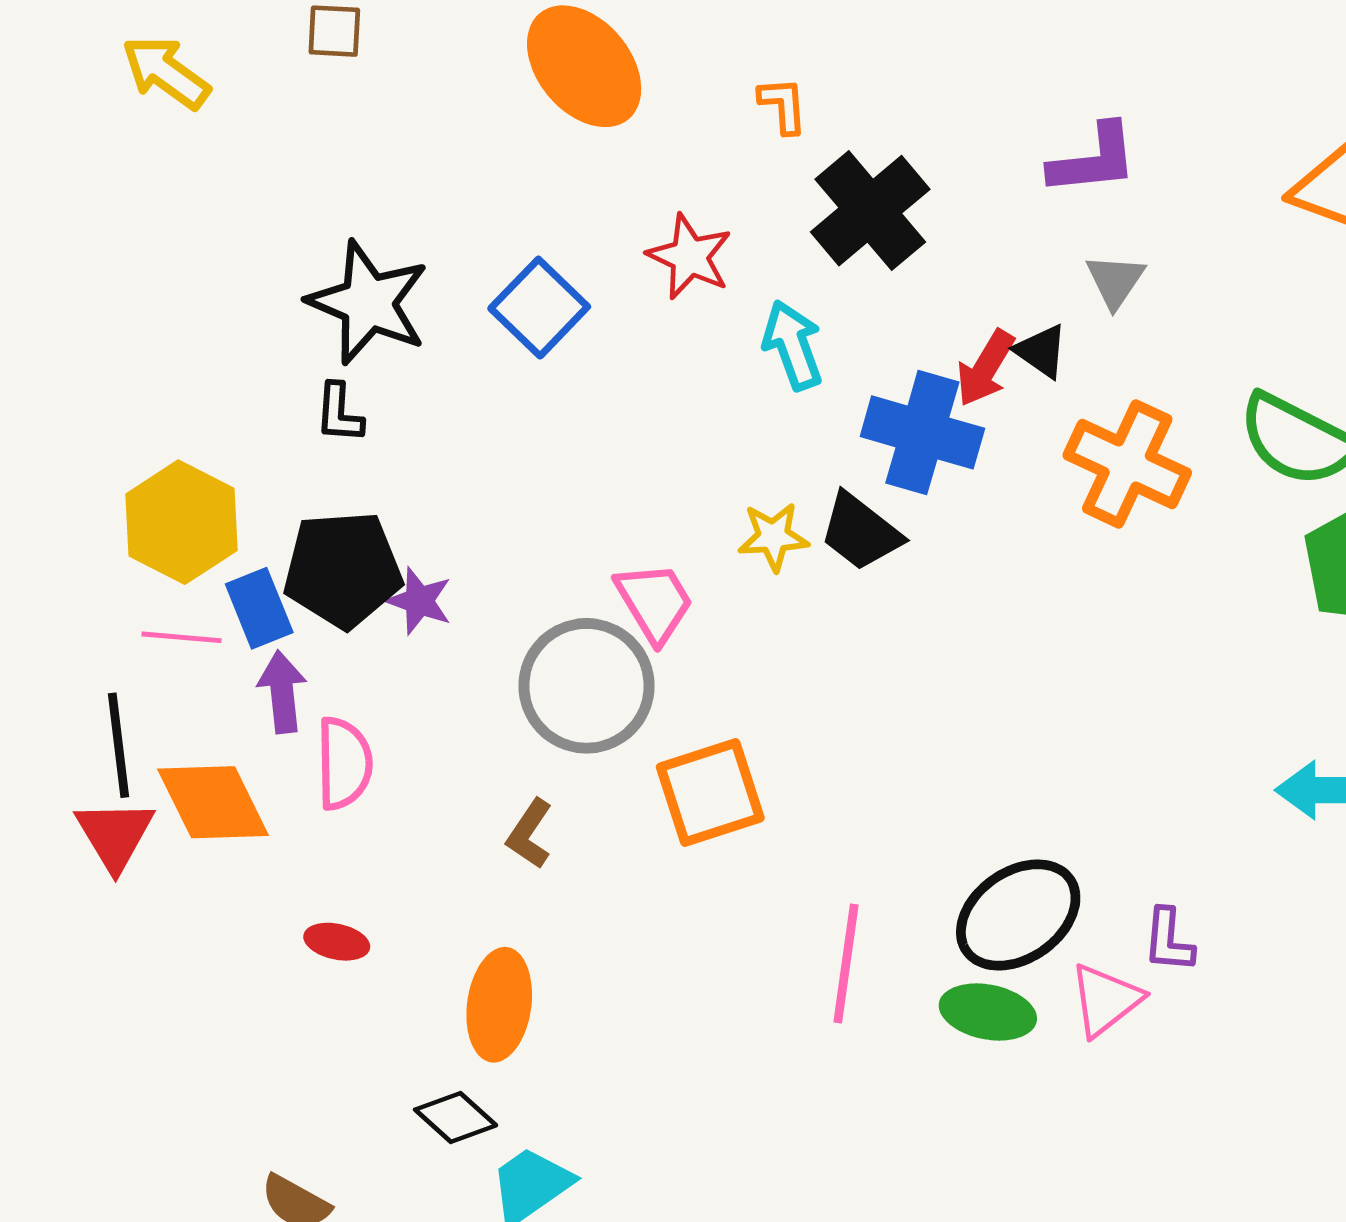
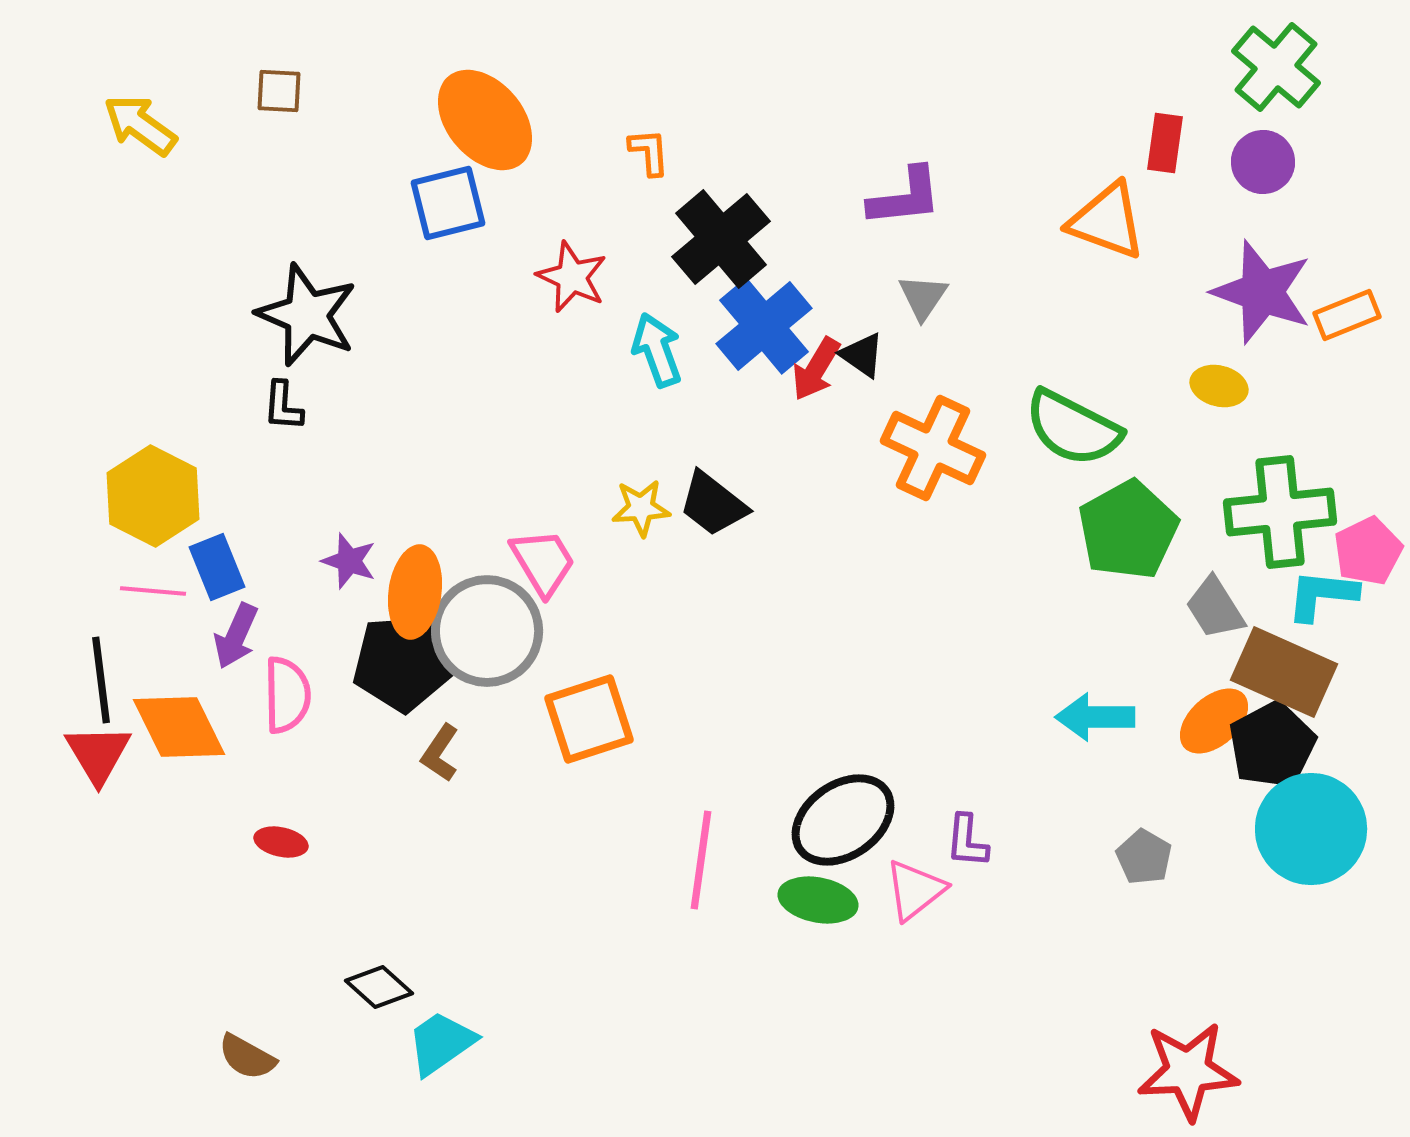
blue square: (539, 308) -> (448, 203), moved, turned 32
blue cross: (922, 432) -> (764, 326), moved, turned 34
black pentagon: (343, 569) -> (402, 663), moved
purple arrow: (282, 692) -> (236, 636), turned -150
orange ellipse: (499, 1005) -> (415, 592), moved

